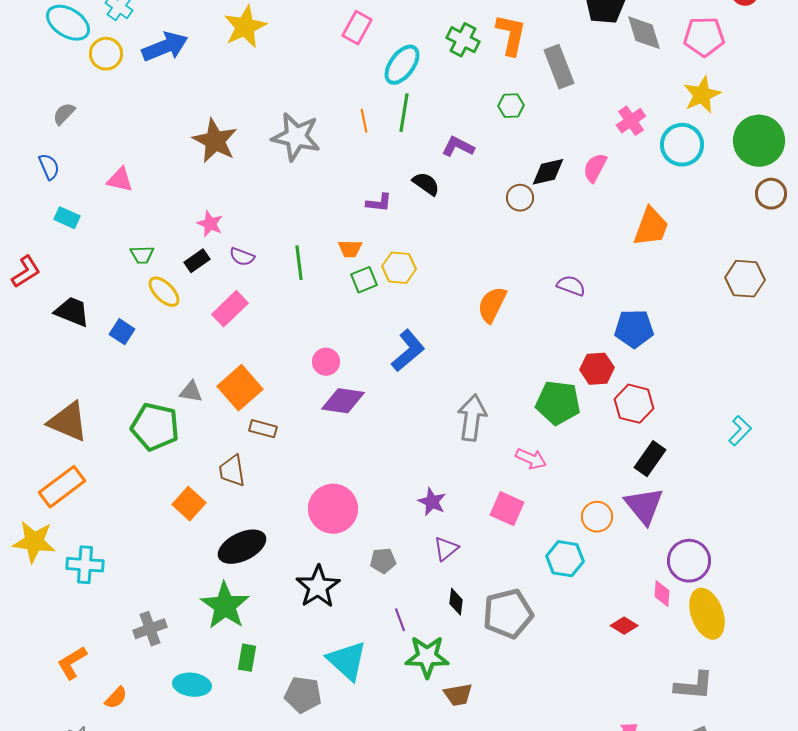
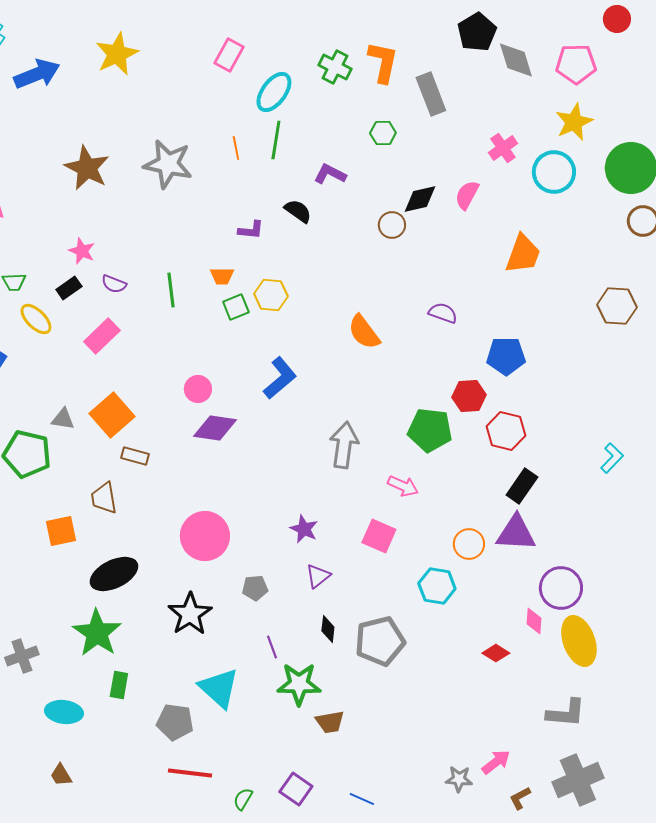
orange semicircle: (492, 305) -> (364, 332), turned -63
orange square: (189, 504) -> (61, 531), turned 36
purple triangle: (644, 506) -> (516, 533), turned -48

